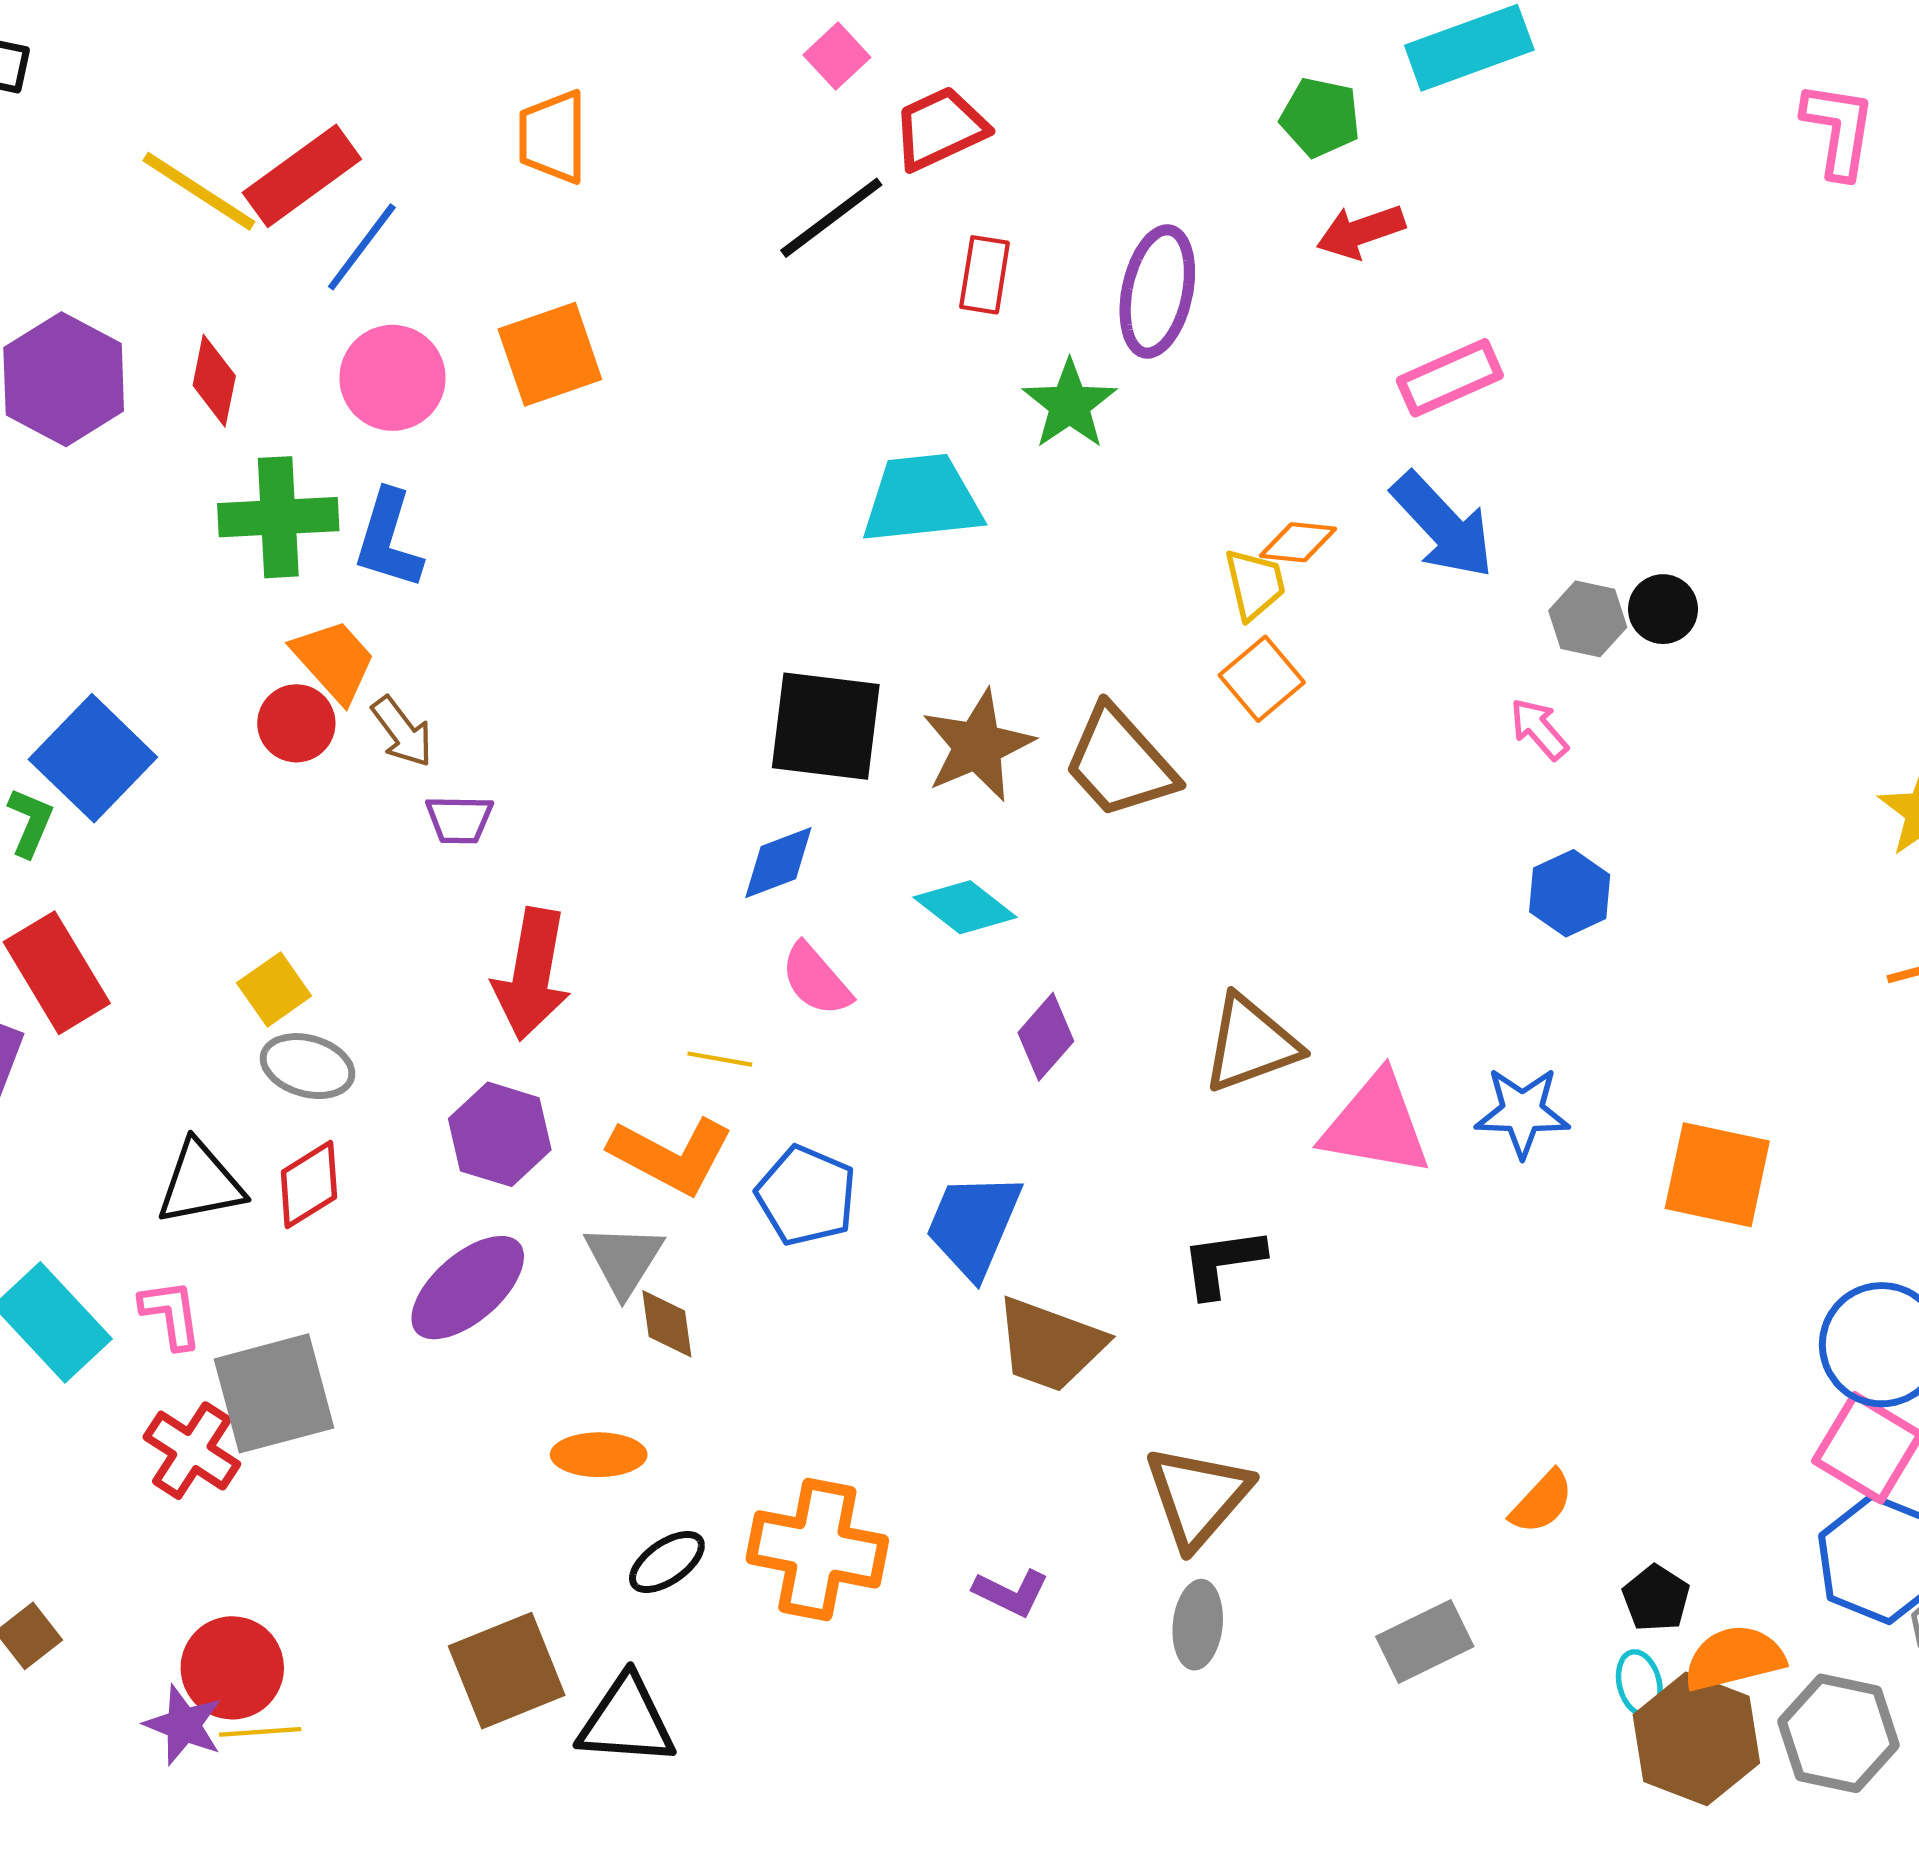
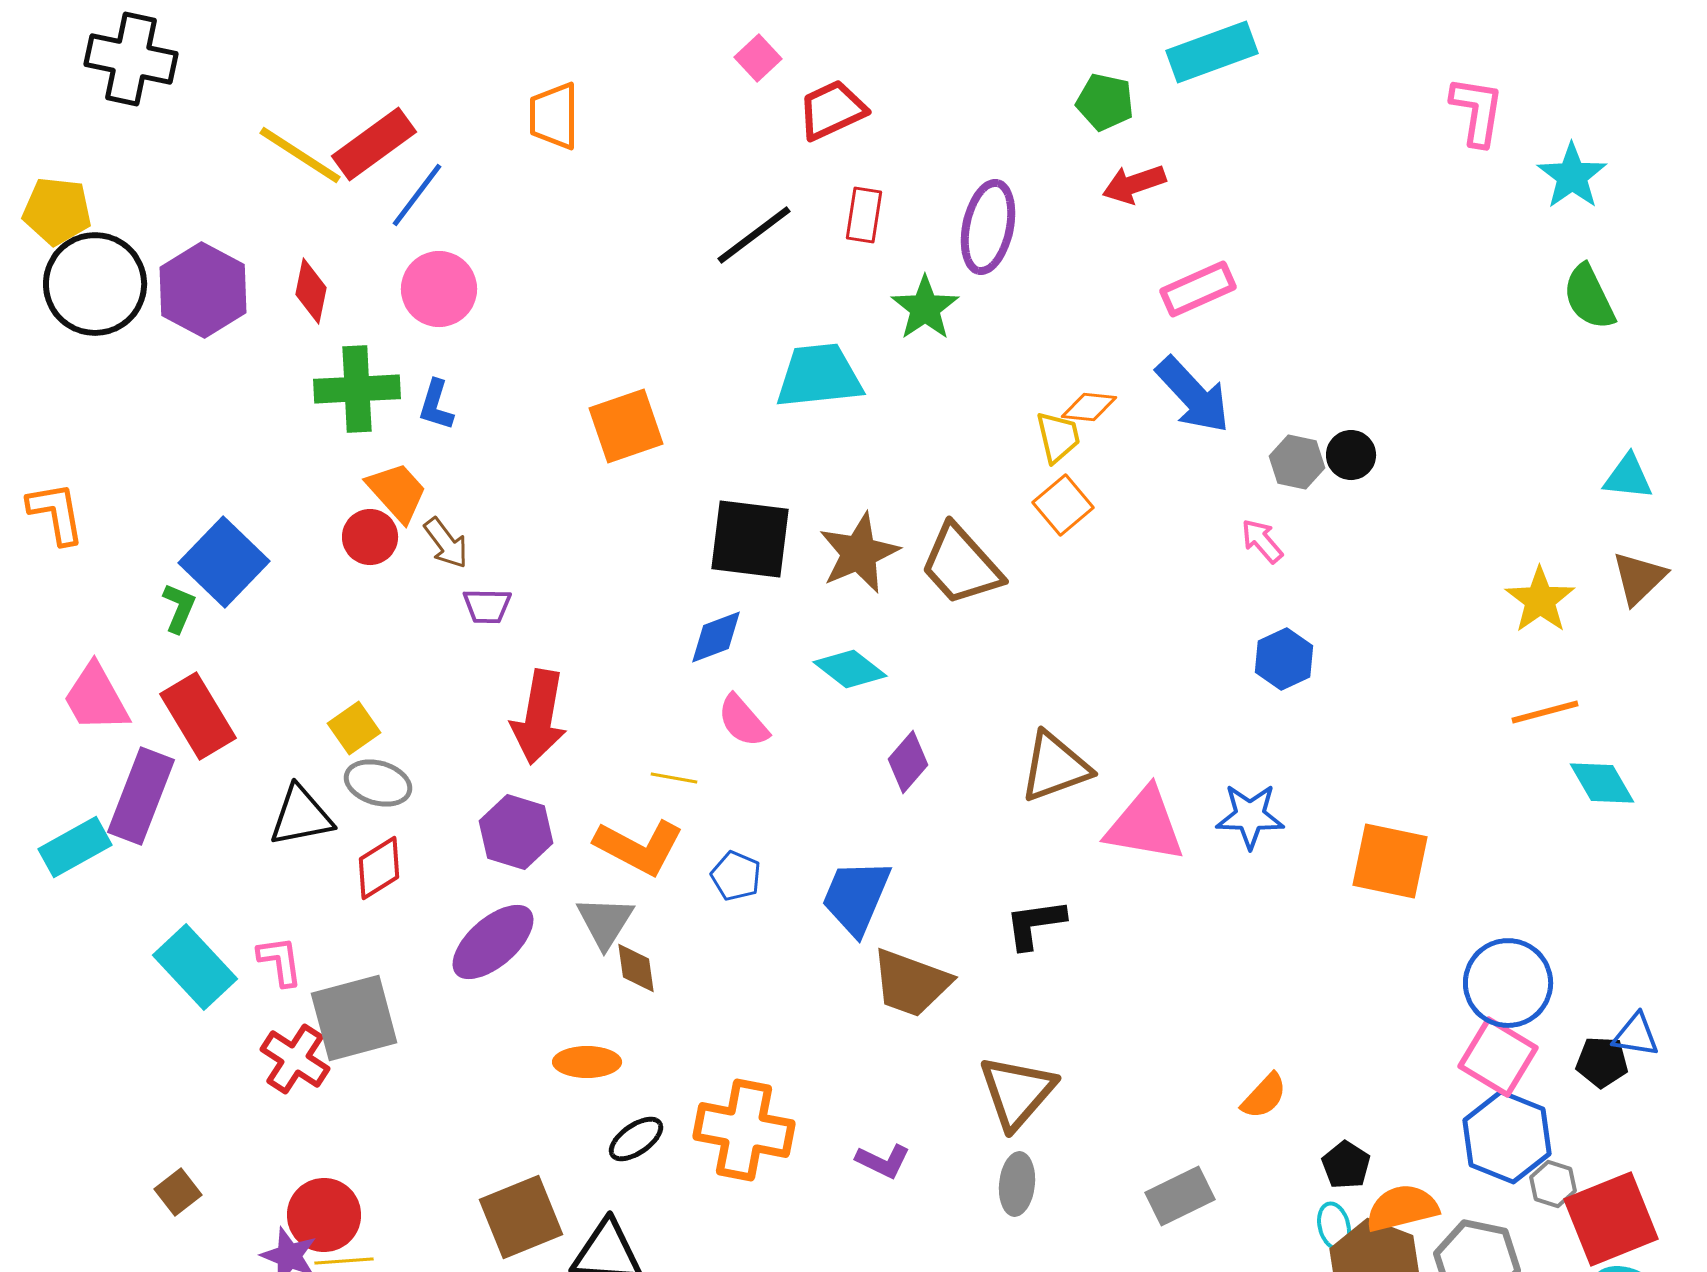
black line: (831, 218) -> (754, 235), moved
orange square: (550, 354) -> (626, 426), moved
blue L-shape: (388, 539) -> (436, 405), size x0.7
black triangle: (200, 1183) -> (301, 816), moved
blue pentagon: (806, 1196) -> (736, 876), size x0.7

